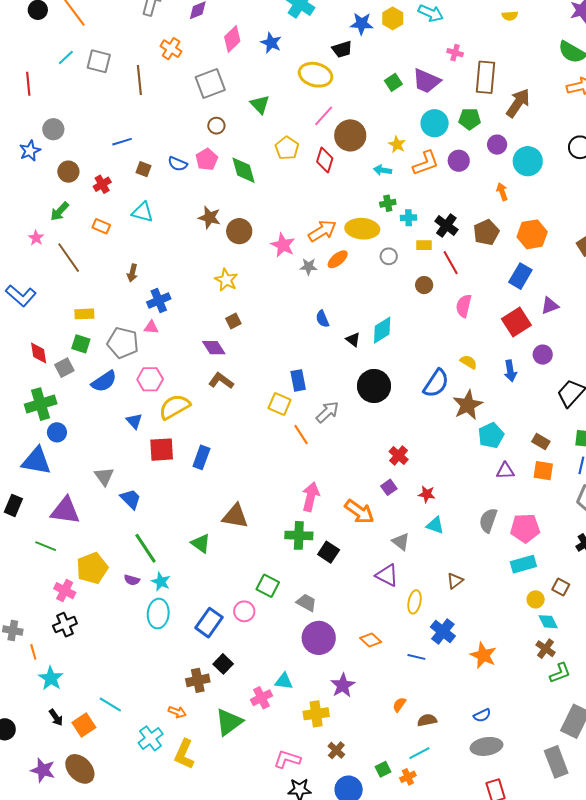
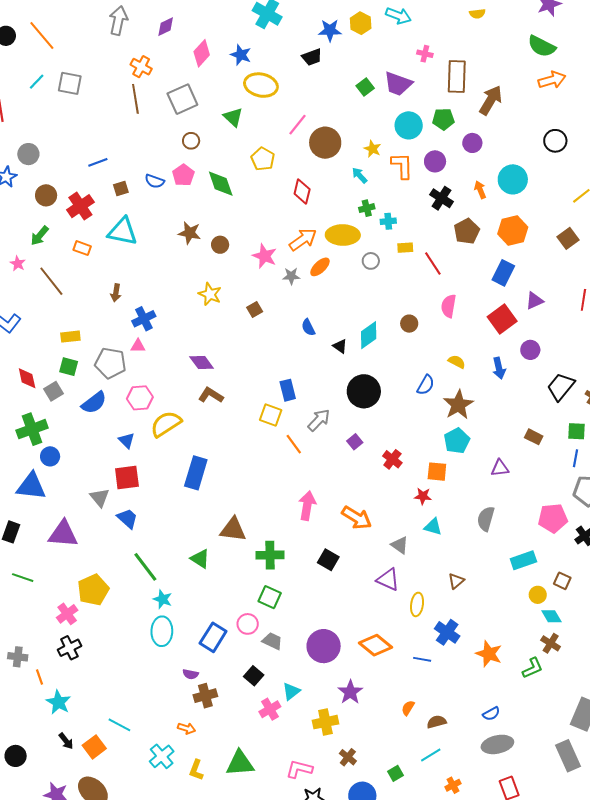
yellow ellipse: (316, 75) -> (261, 85), moved
brown line: (139, 80) -> (135, 99), moved
red diamond: (325, 160) -> (302, 192), moved
cyan circle: (528, 161) -> (513, 179), moved
orange L-shape: (426, 163) -> (402, 166), turned -68
brown square: (143, 169) -> (121, 189), turned -35
cyan arrow: (383, 170) -> (359, 175), turned 42
red cross: (102, 184) -> (80, 206), size x1.5
cyan triangle: (143, 212) -> (122, 231), size x1.4
black cross: (446, 225) -> (441, 198), moved
brown circle: (239, 231) -> (220, 245), size x0.7
brown circle: (424, 285) -> (409, 324), moved
brown square: (233, 321) -> (255, 309), moved
blue semicircle: (436, 383) -> (426, 385), size x0.7
cyan pentagon: (491, 435) -> (457, 441), moved
red square: (162, 450) -> (127, 477), moved
blue rectangle: (201, 457) -> (196, 473), size x1.4
orange square: (543, 471) -> (437, 472), moved
purple square: (389, 487) -> (355, 442), moved
pink pentagon: (525, 528) -> (553, 518), moved
green cross: (299, 535) -> (270, 555), moved
green line: (46, 546) -> (23, 578), moved
purple semicircle: (132, 580) -> (191, 674), moved
pink cross: (65, 591) -> (67, 614), turned 30
gray trapezoid: (306, 603) -> (272, 641), moved
orange diamond: (371, 640) -> (376, 645), size x1.5
black square: (223, 664) -> (254, 676), moved
green L-shape: (560, 673) -> (533, 668), moved
cyan triangle: (284, 681) -> (291, 691), turned -42
green triangle: (229, 722) -> (240, 763), moved, turned 36
yellow L-shape: (184, 754) -> (196, 770), size x0.7
orange cross: (408, 777) -> (453, 785), moved

